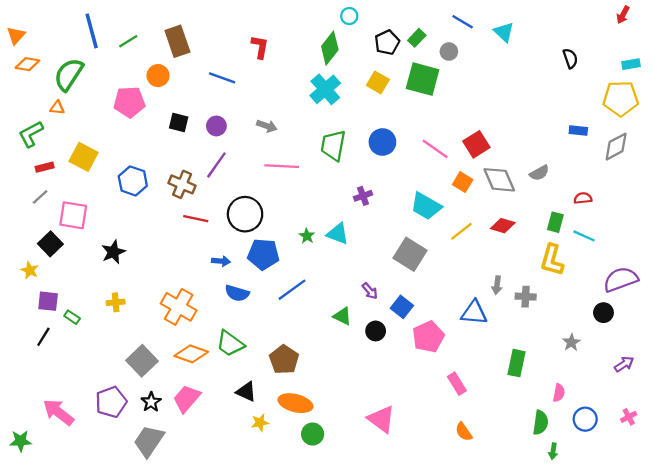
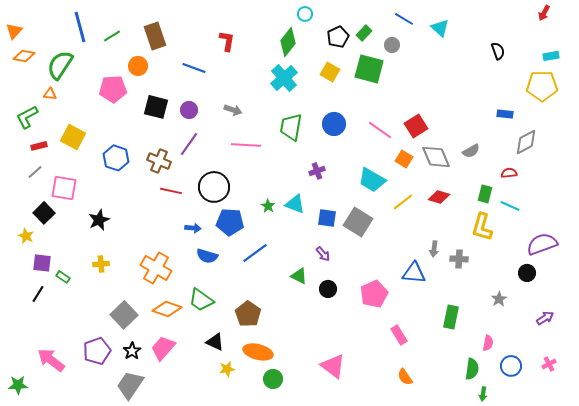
black square: (179, 123) -> (156, 107), size x1.4
gray diamond: (616, 147) -> (526, 142), moved
blue square: (402, 307) -> (327, 218), moved, turned -30

